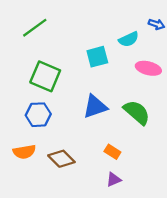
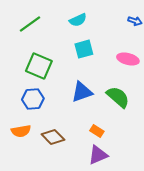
cyan semicircle: (129, 39) -> (78, 20), moved
purple triangle: (114, 180) -> (98, 155), size x1.5

